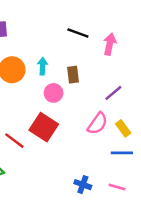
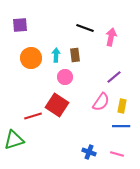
brown rectangle: (73, 75) -> (75, 55), moved
yellow rectangle: (123, 128) -> (122, 106), turned 48
red line: (14, 141) -> (33, 116), turned -54

